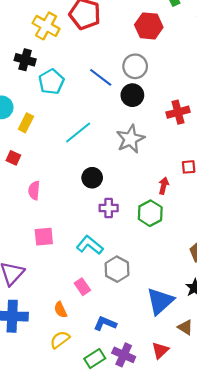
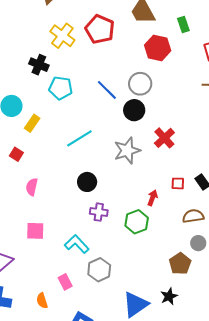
cyan pentagon: (51, 82) -> (61, 88), turned 30
red cross: (178, 112) -> (164, 138), moved, turned -35

